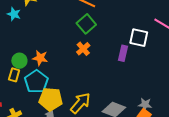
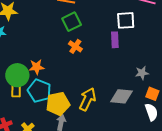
green square: (86, 24) -> (72, 22), turned 30
green circle: (19, 61) -> (17, 75), size x1.5
gray star: (145, 104) -> (142, 73), moved

